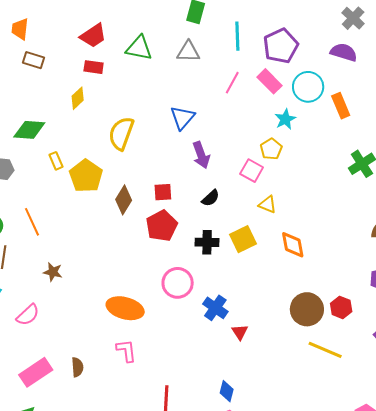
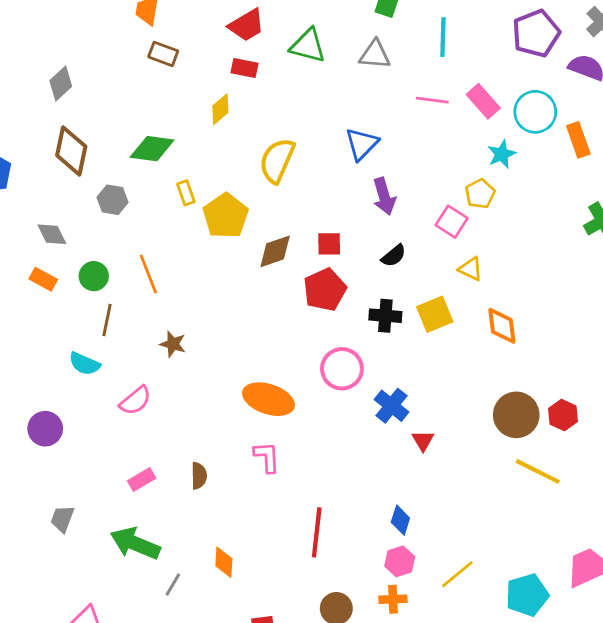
purple pentagon: (281, 46) -> (536, 33), moved
pink line: (232, 83) -> (432, 100), turned 65
brown diamond: (124, 200) -> (275, 251), turned 36
pink rectangle: (36, 372) -> (142, 480), size x0.6

